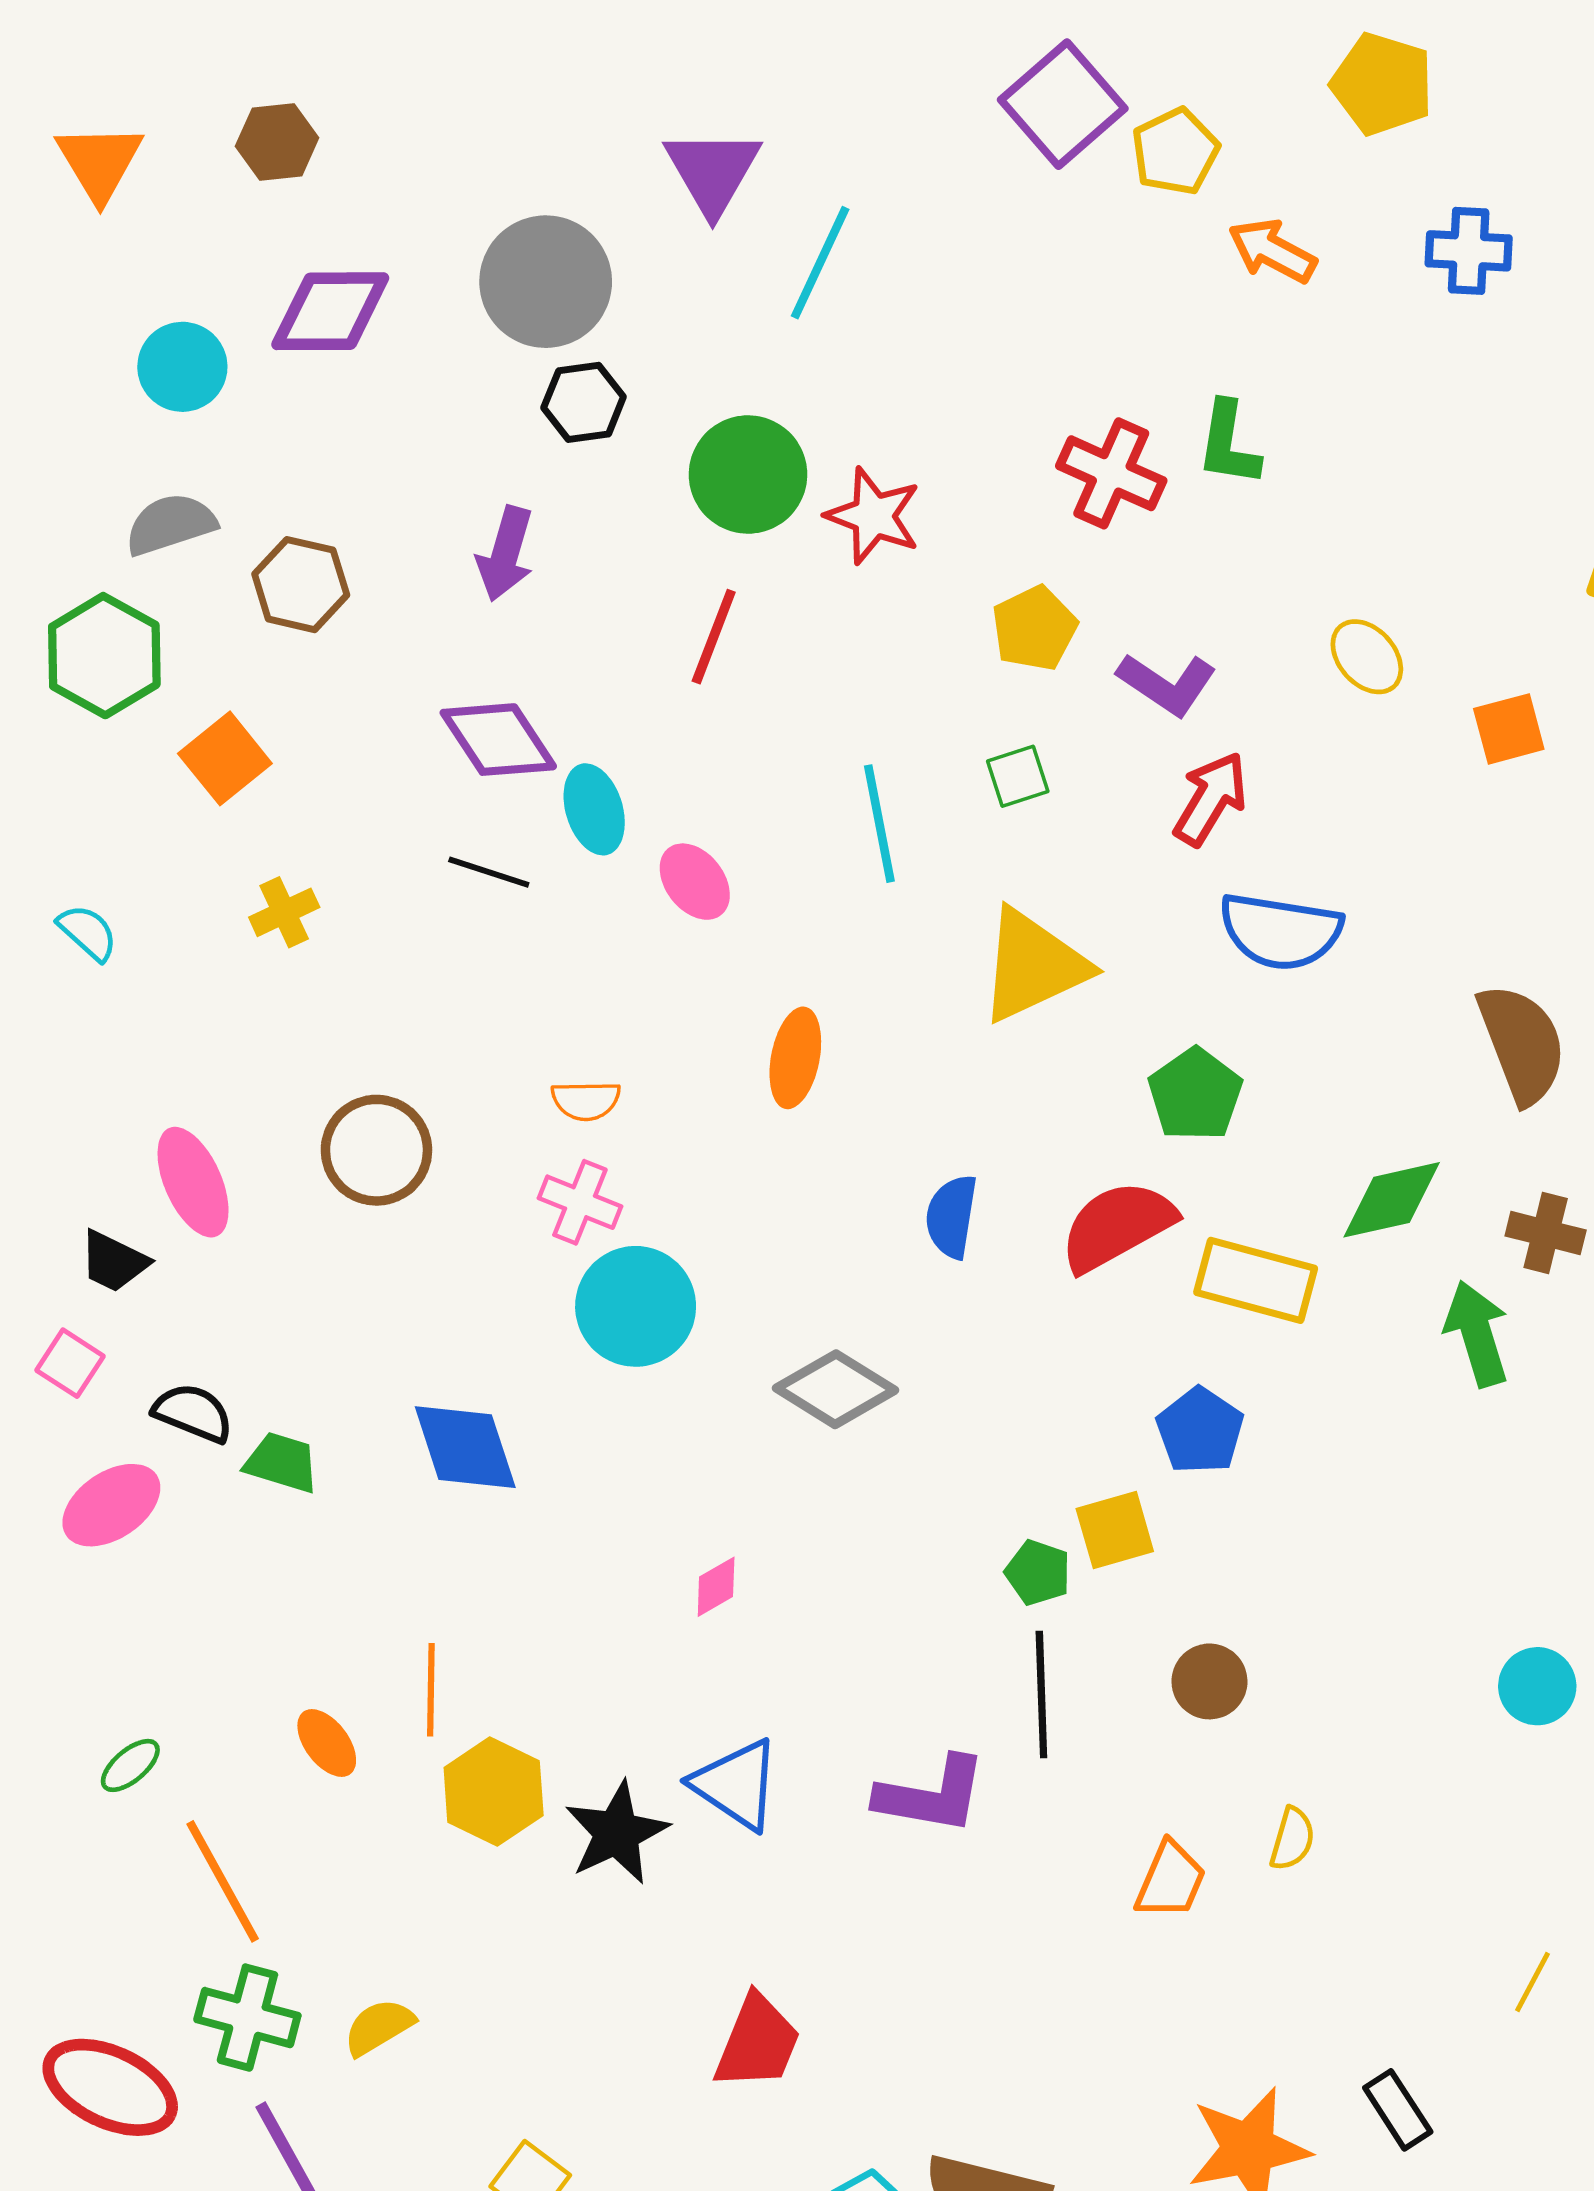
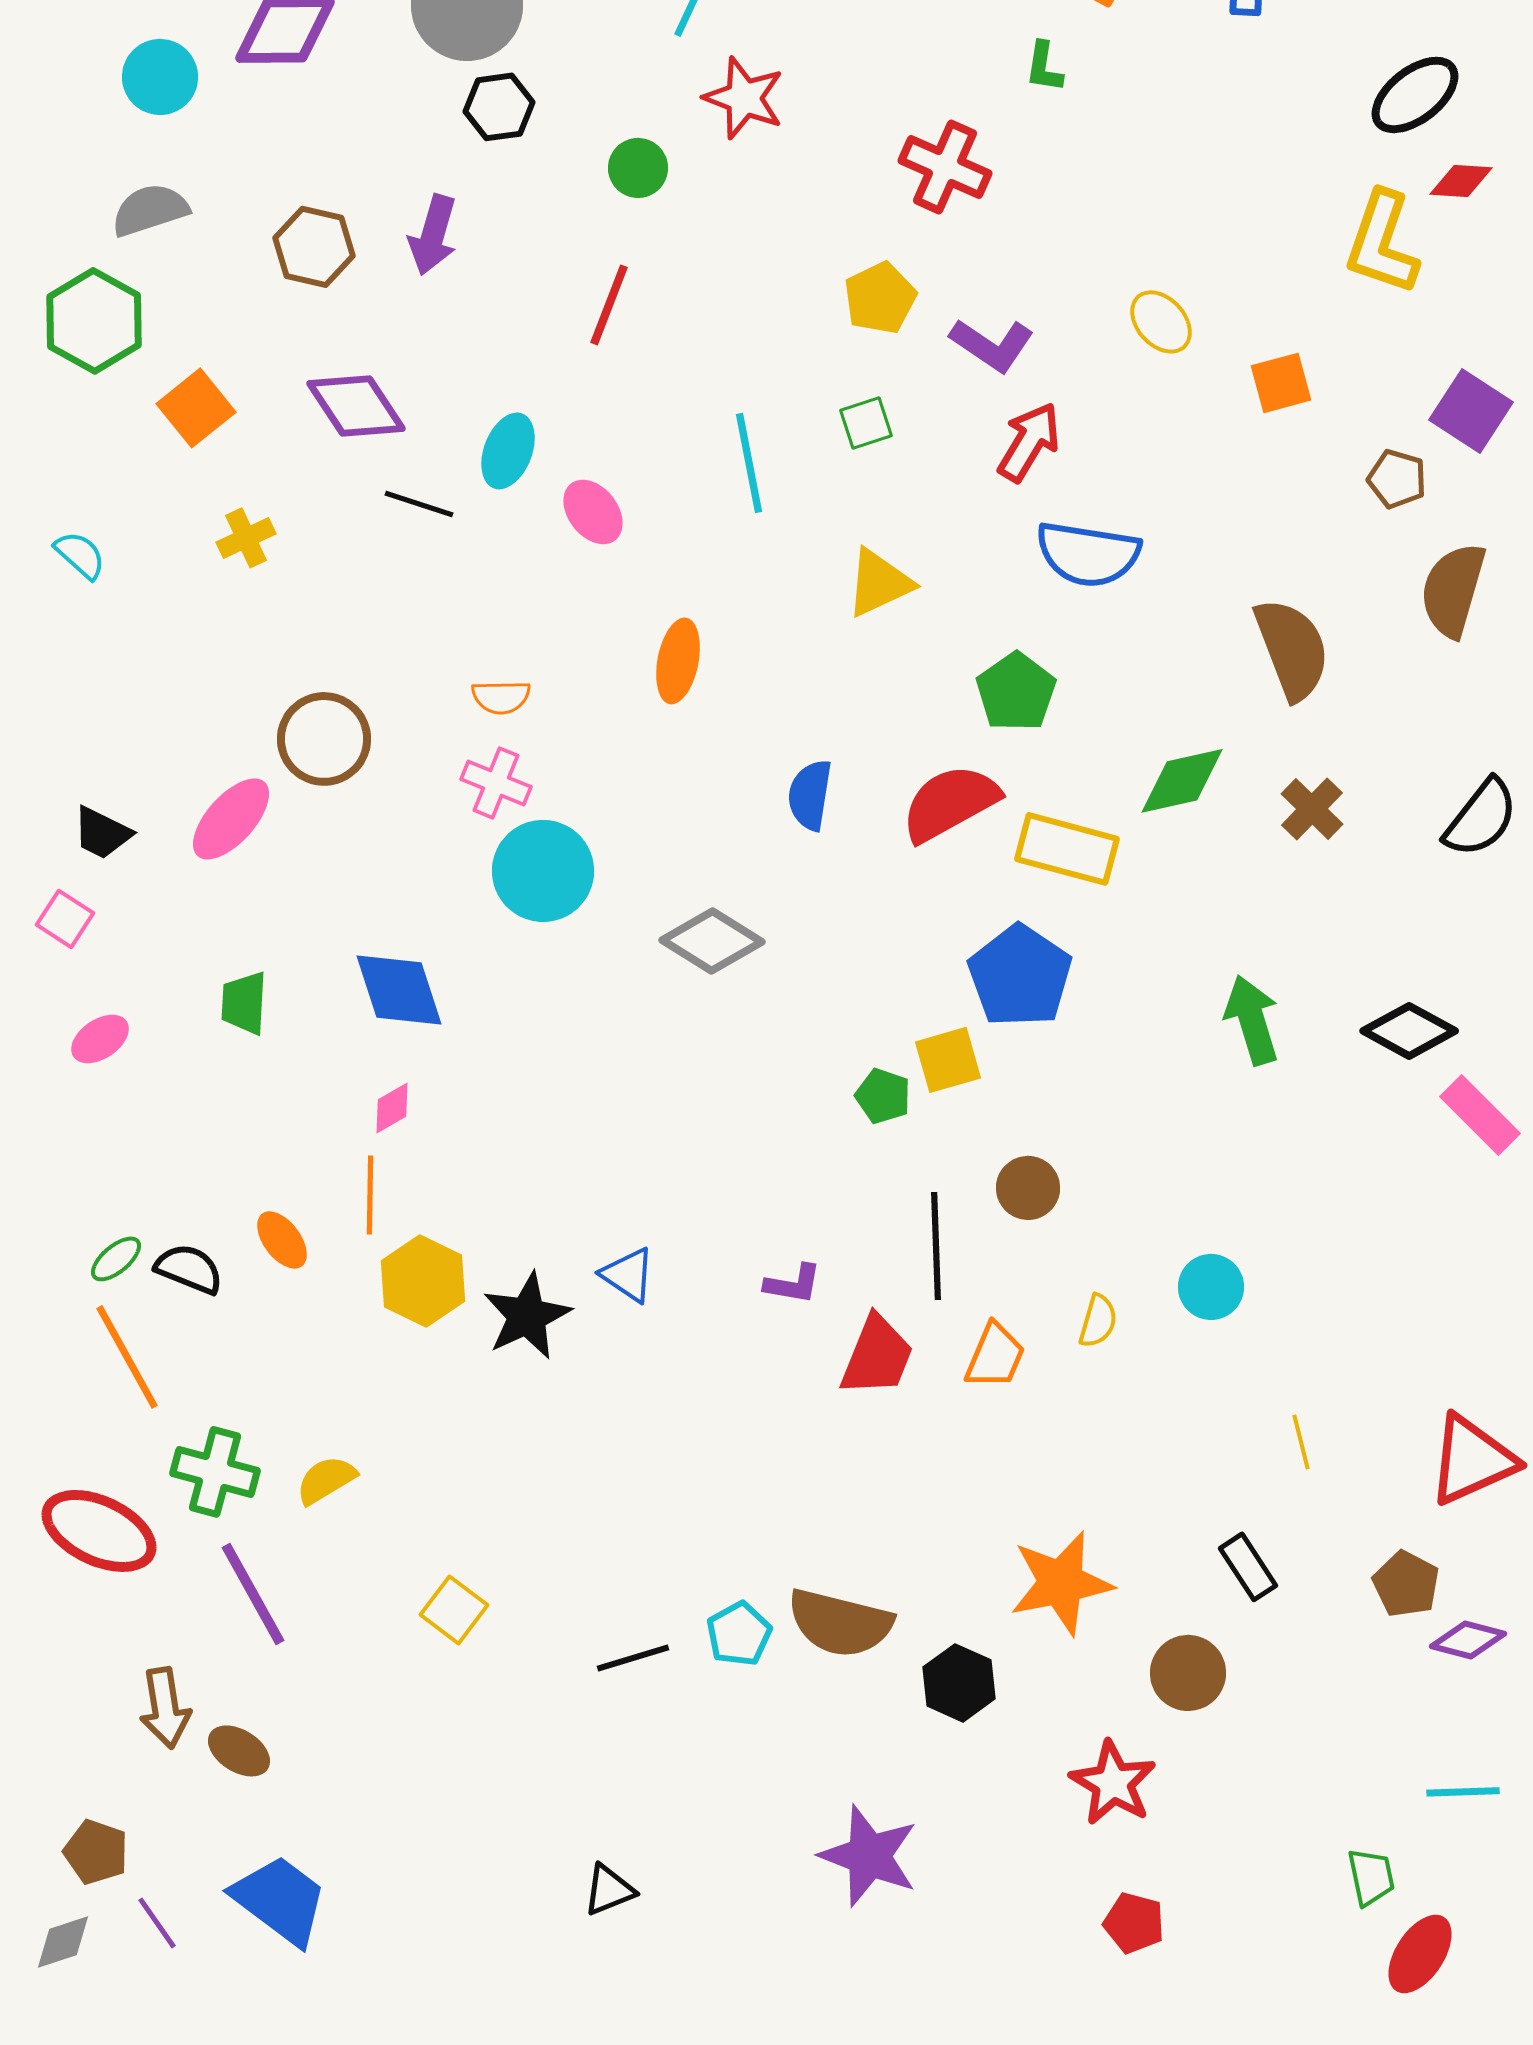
green L-shape: (1228, 444) -> (1044, 67), moved, size x0.7
green circle: (748, 475) -> (638, 168), size x0.6
red star: (873, 516) -> (744, 98), moved
brown hexagon: (301, 585) -> (314, 247), moved
purple diamond: (498, 740) -> (356, 406), moved
cyan ellipse: (594, 809) -> (508, 451), turned 38
yellow triangle: (1033, 966) -> (879, 583), size x0.7
pink ellipse: (193, 1182) -> (231, 819), moved, turned 66
brown cross: (1546, 1233) -> (1312, 809), turned 30
green arrow: (1477, 1334) -> (1252, 1020), moved
black semicircle: (193, 1413) -> (189, 1269), moved
blue pentagon: (1200, 1431) -> (1020, 976), size x1.4
green trapezoid: (282, 1463) -> (244, 1003), turned -104
pink ellipse: (111, 1505) -> (100, 1039), size x0.7
pink diamond: (716, 1587) -> (392, 1108), moved
cyan circle: (1537, 1686) -> (1211, 1287), moved
black line: (1041, 1694) -> (936, 1246), moved
blue triangle: (736, 1784) -> (628, 1275), size x0.7
purple L-shape: (931, 1795) -> (793, 1284), size x0.6
orange line: (223, 1881) -> (127, 1357), moved
yellow line: (1533, 1982) -> (1301, 1442), turned -42
red trapezoid: (757, 2042) -> (877, 1356), moved
black rectangle: (1398, 2110) -> (1248, 1567), moved

